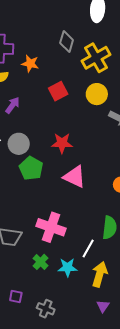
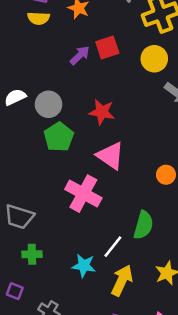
purple arrow: (13, 105) -> (80, 55), moved
pink cross: (51, 227) -> (83, 194), moved
green cross: (40, 262) -> (32, 254), moved, turned 35

